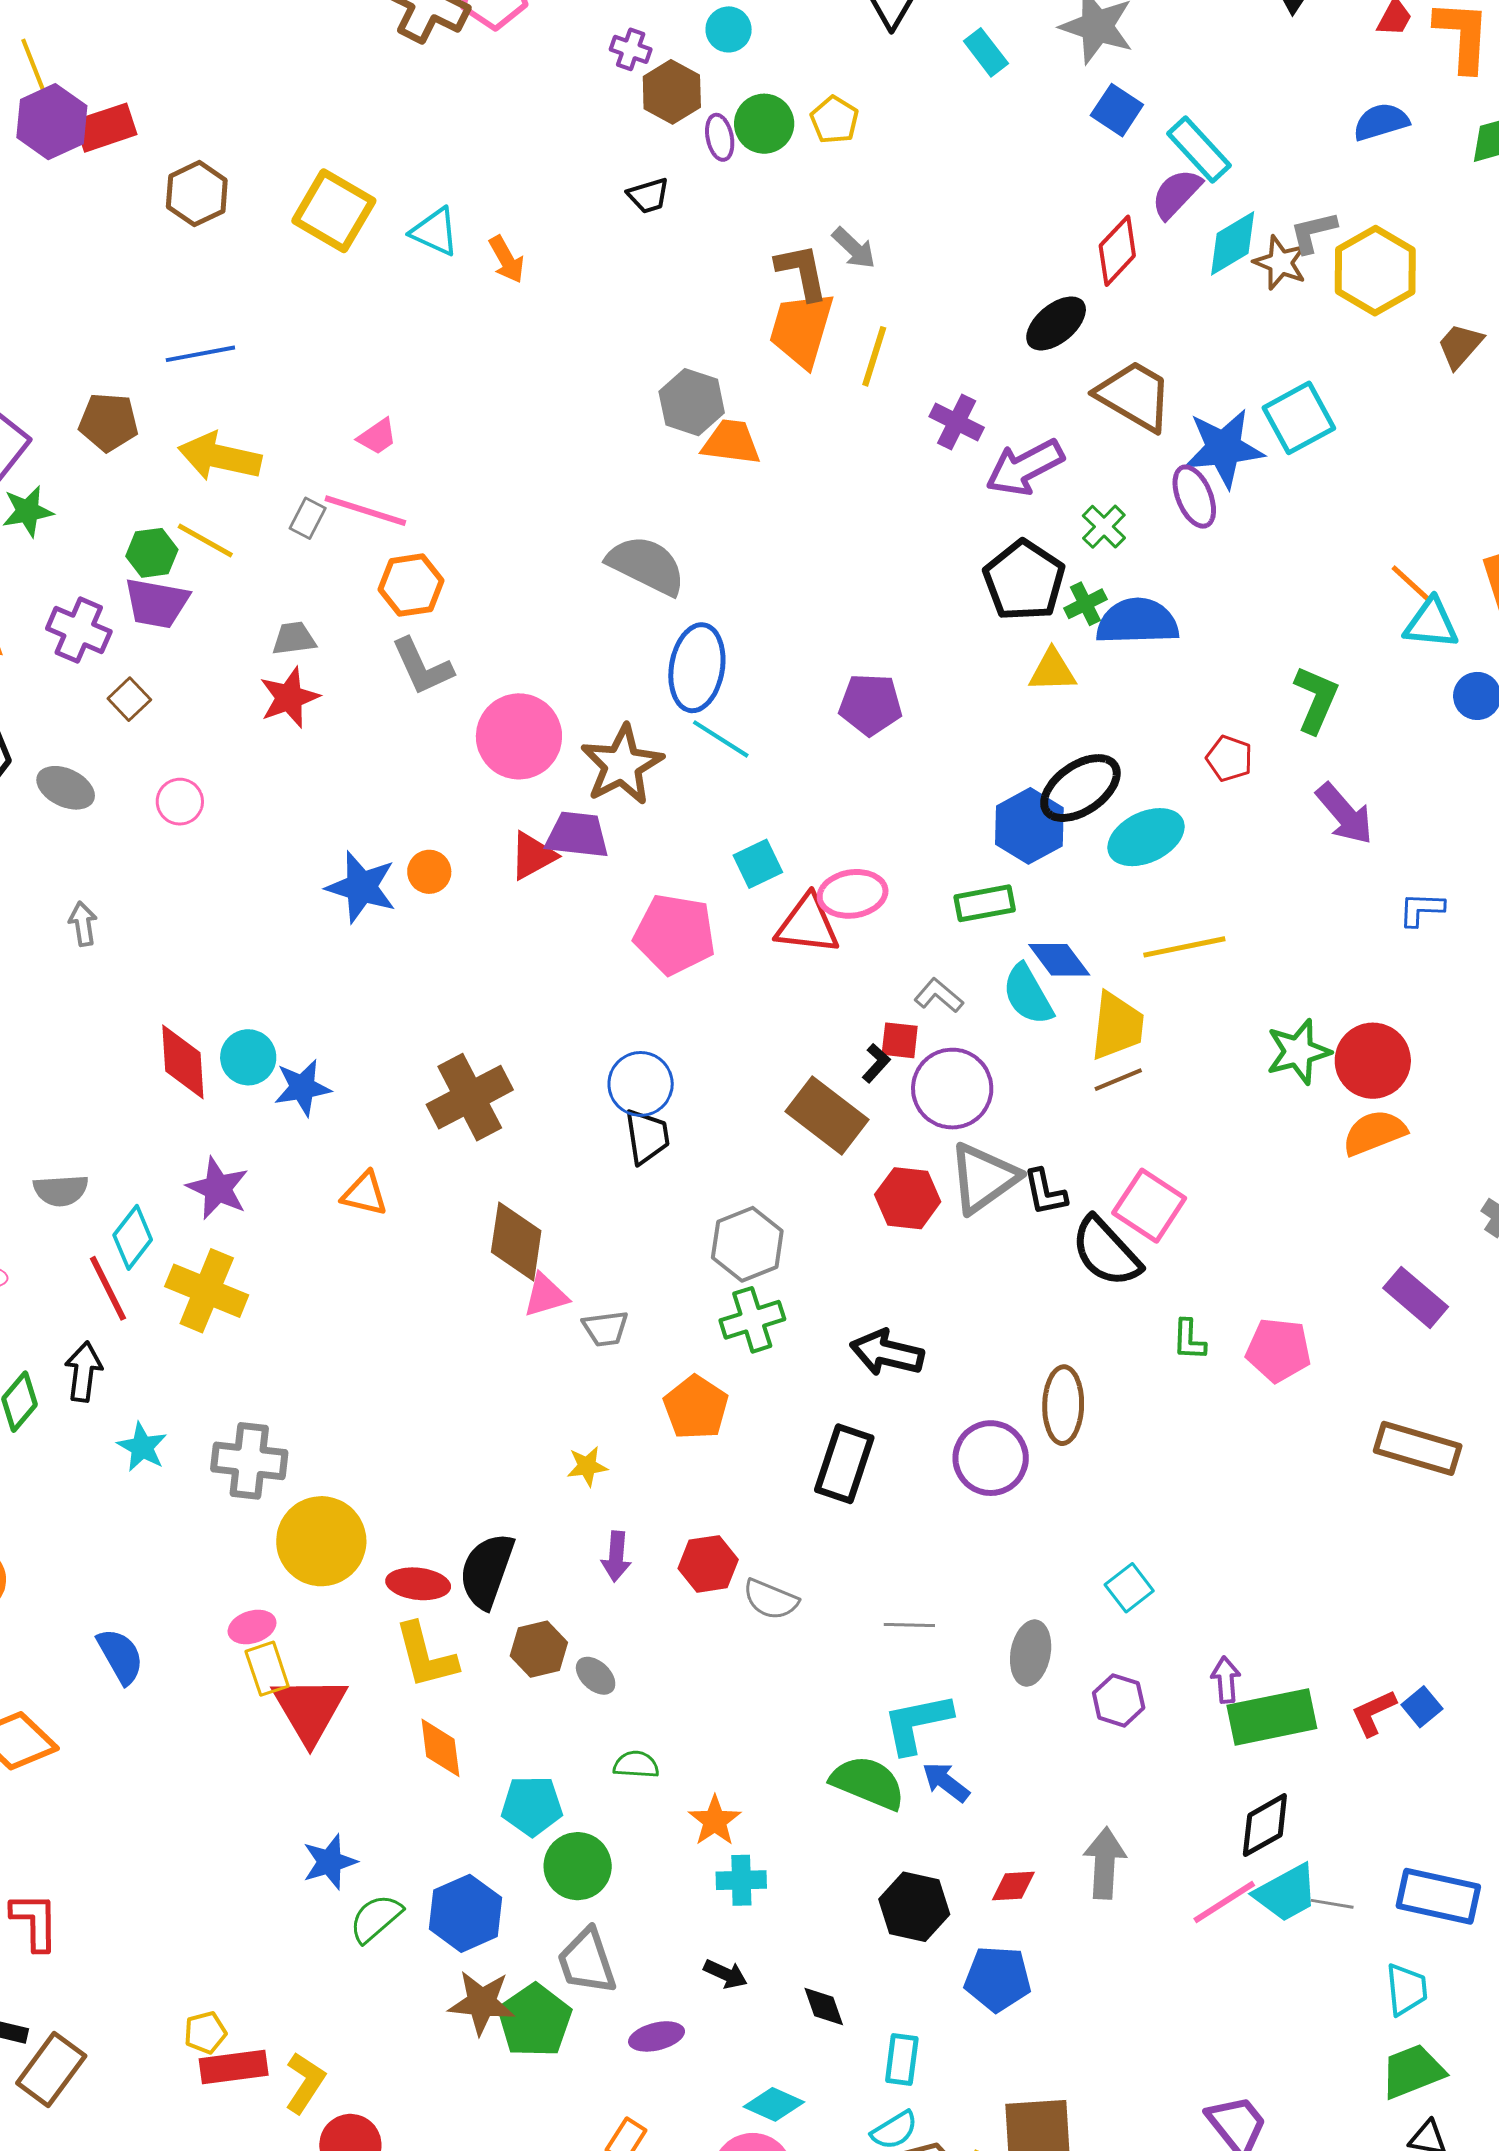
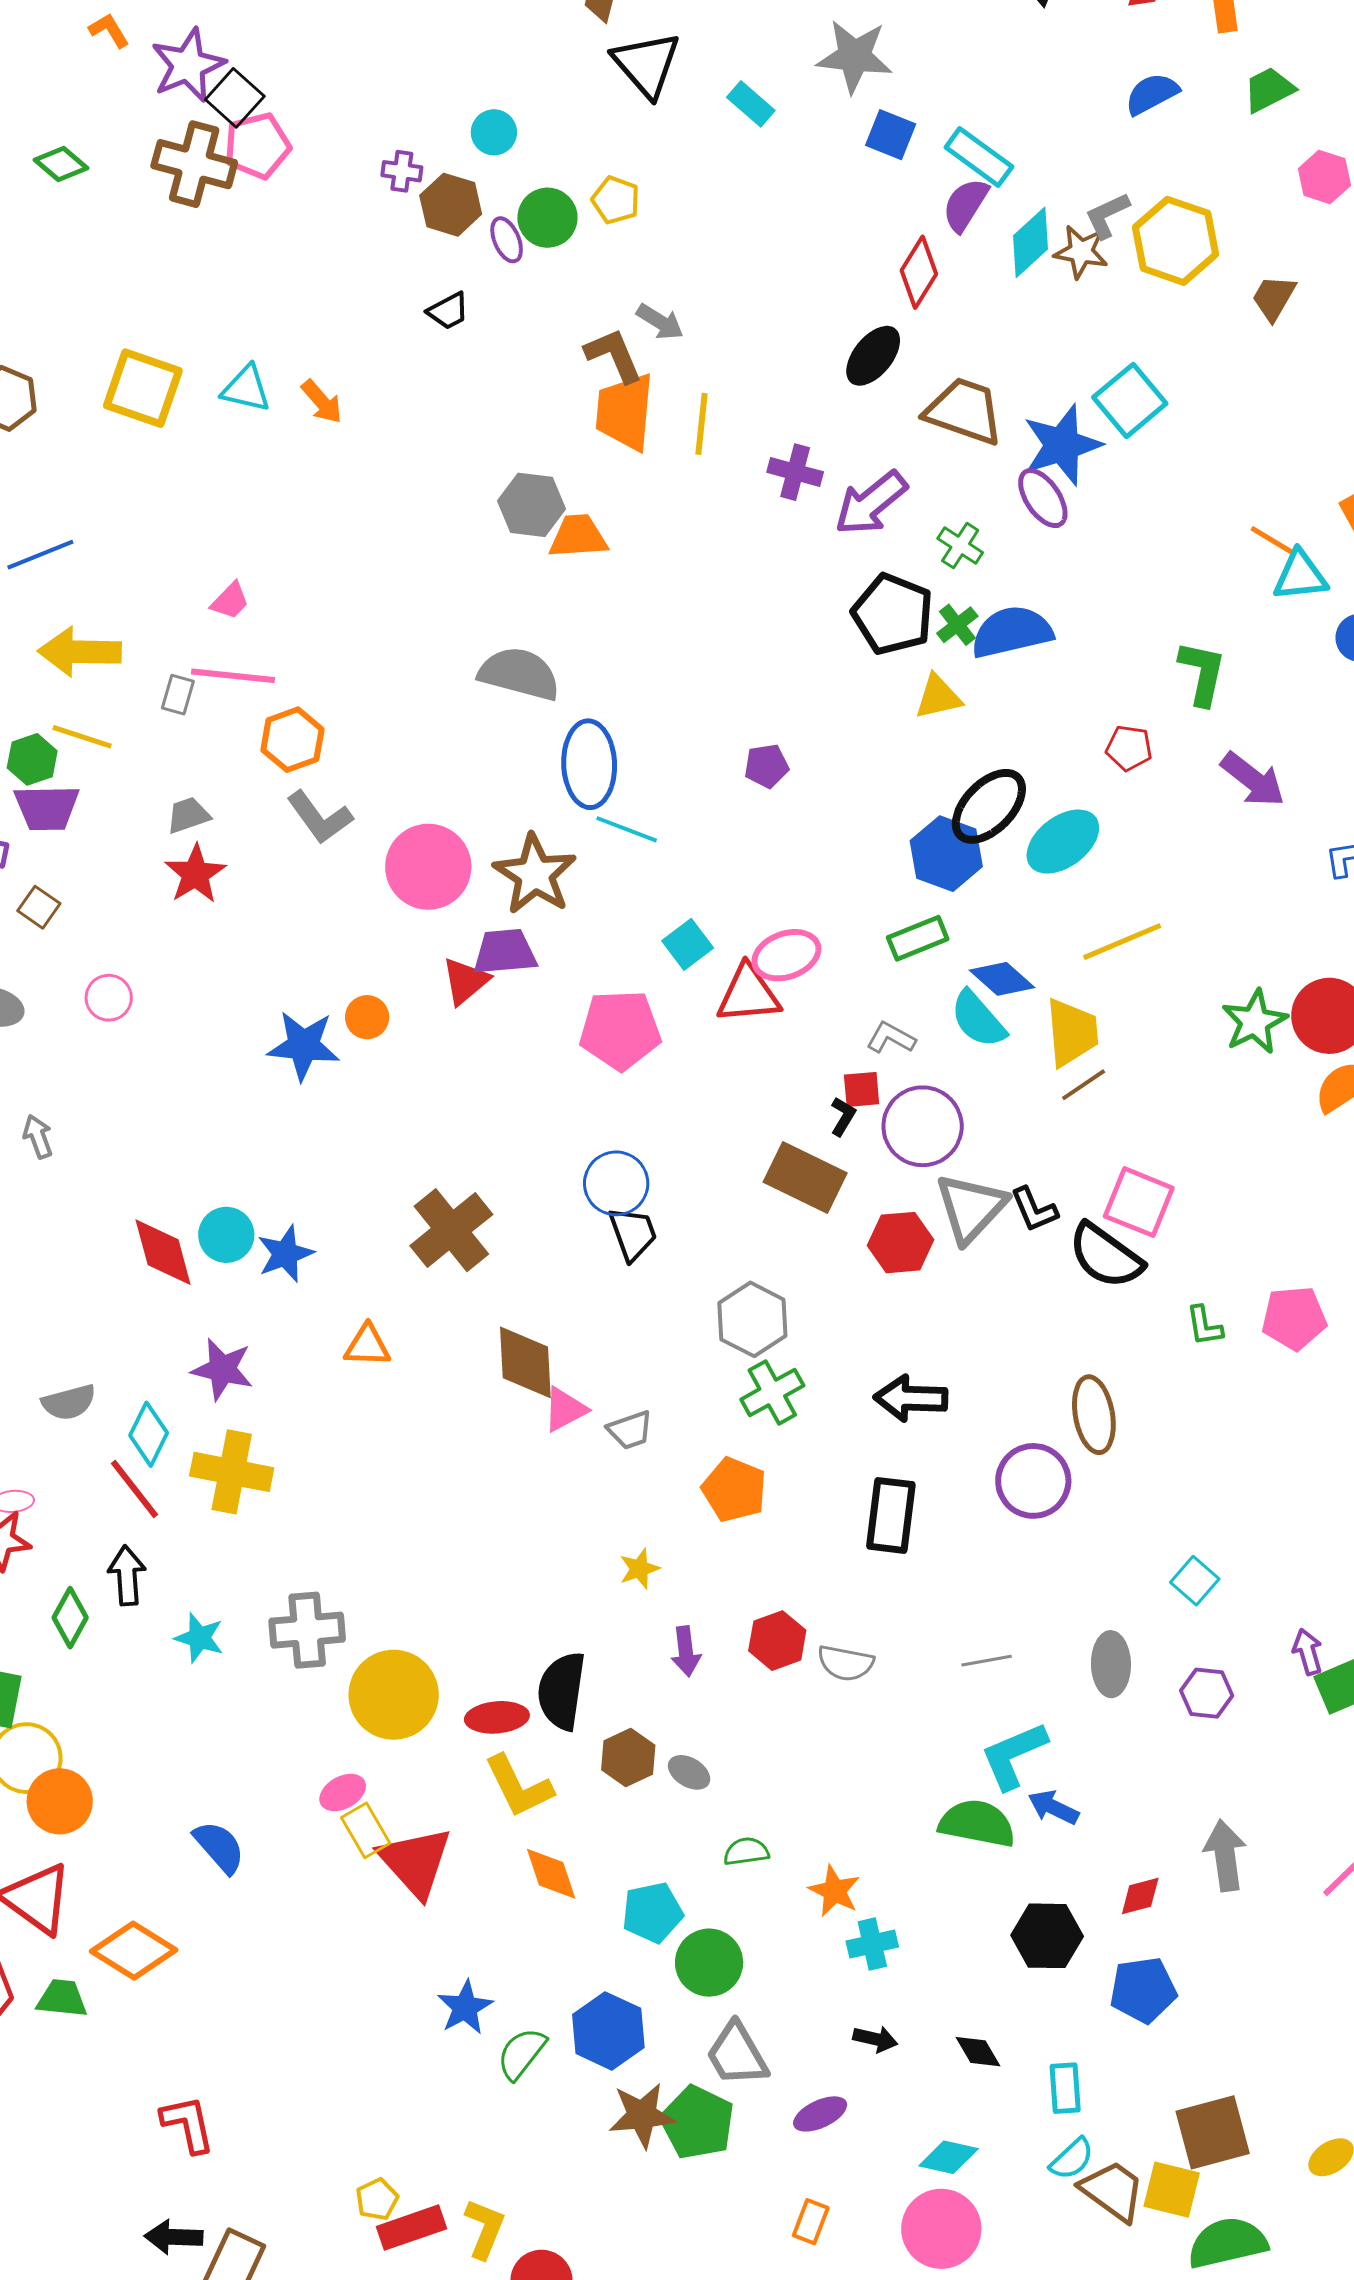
purple pentagon: (870, 704) -> (766, 766), size x0.7

